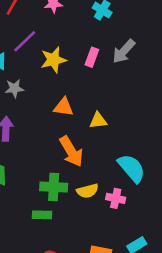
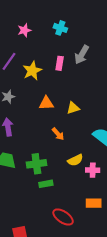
orange arrow: (71, 151) -> (58, 134), size x0.6
green cross: (54, 187) -> (36, 164), moved
pink cross: (116, 198) -> (93, 170), moved

